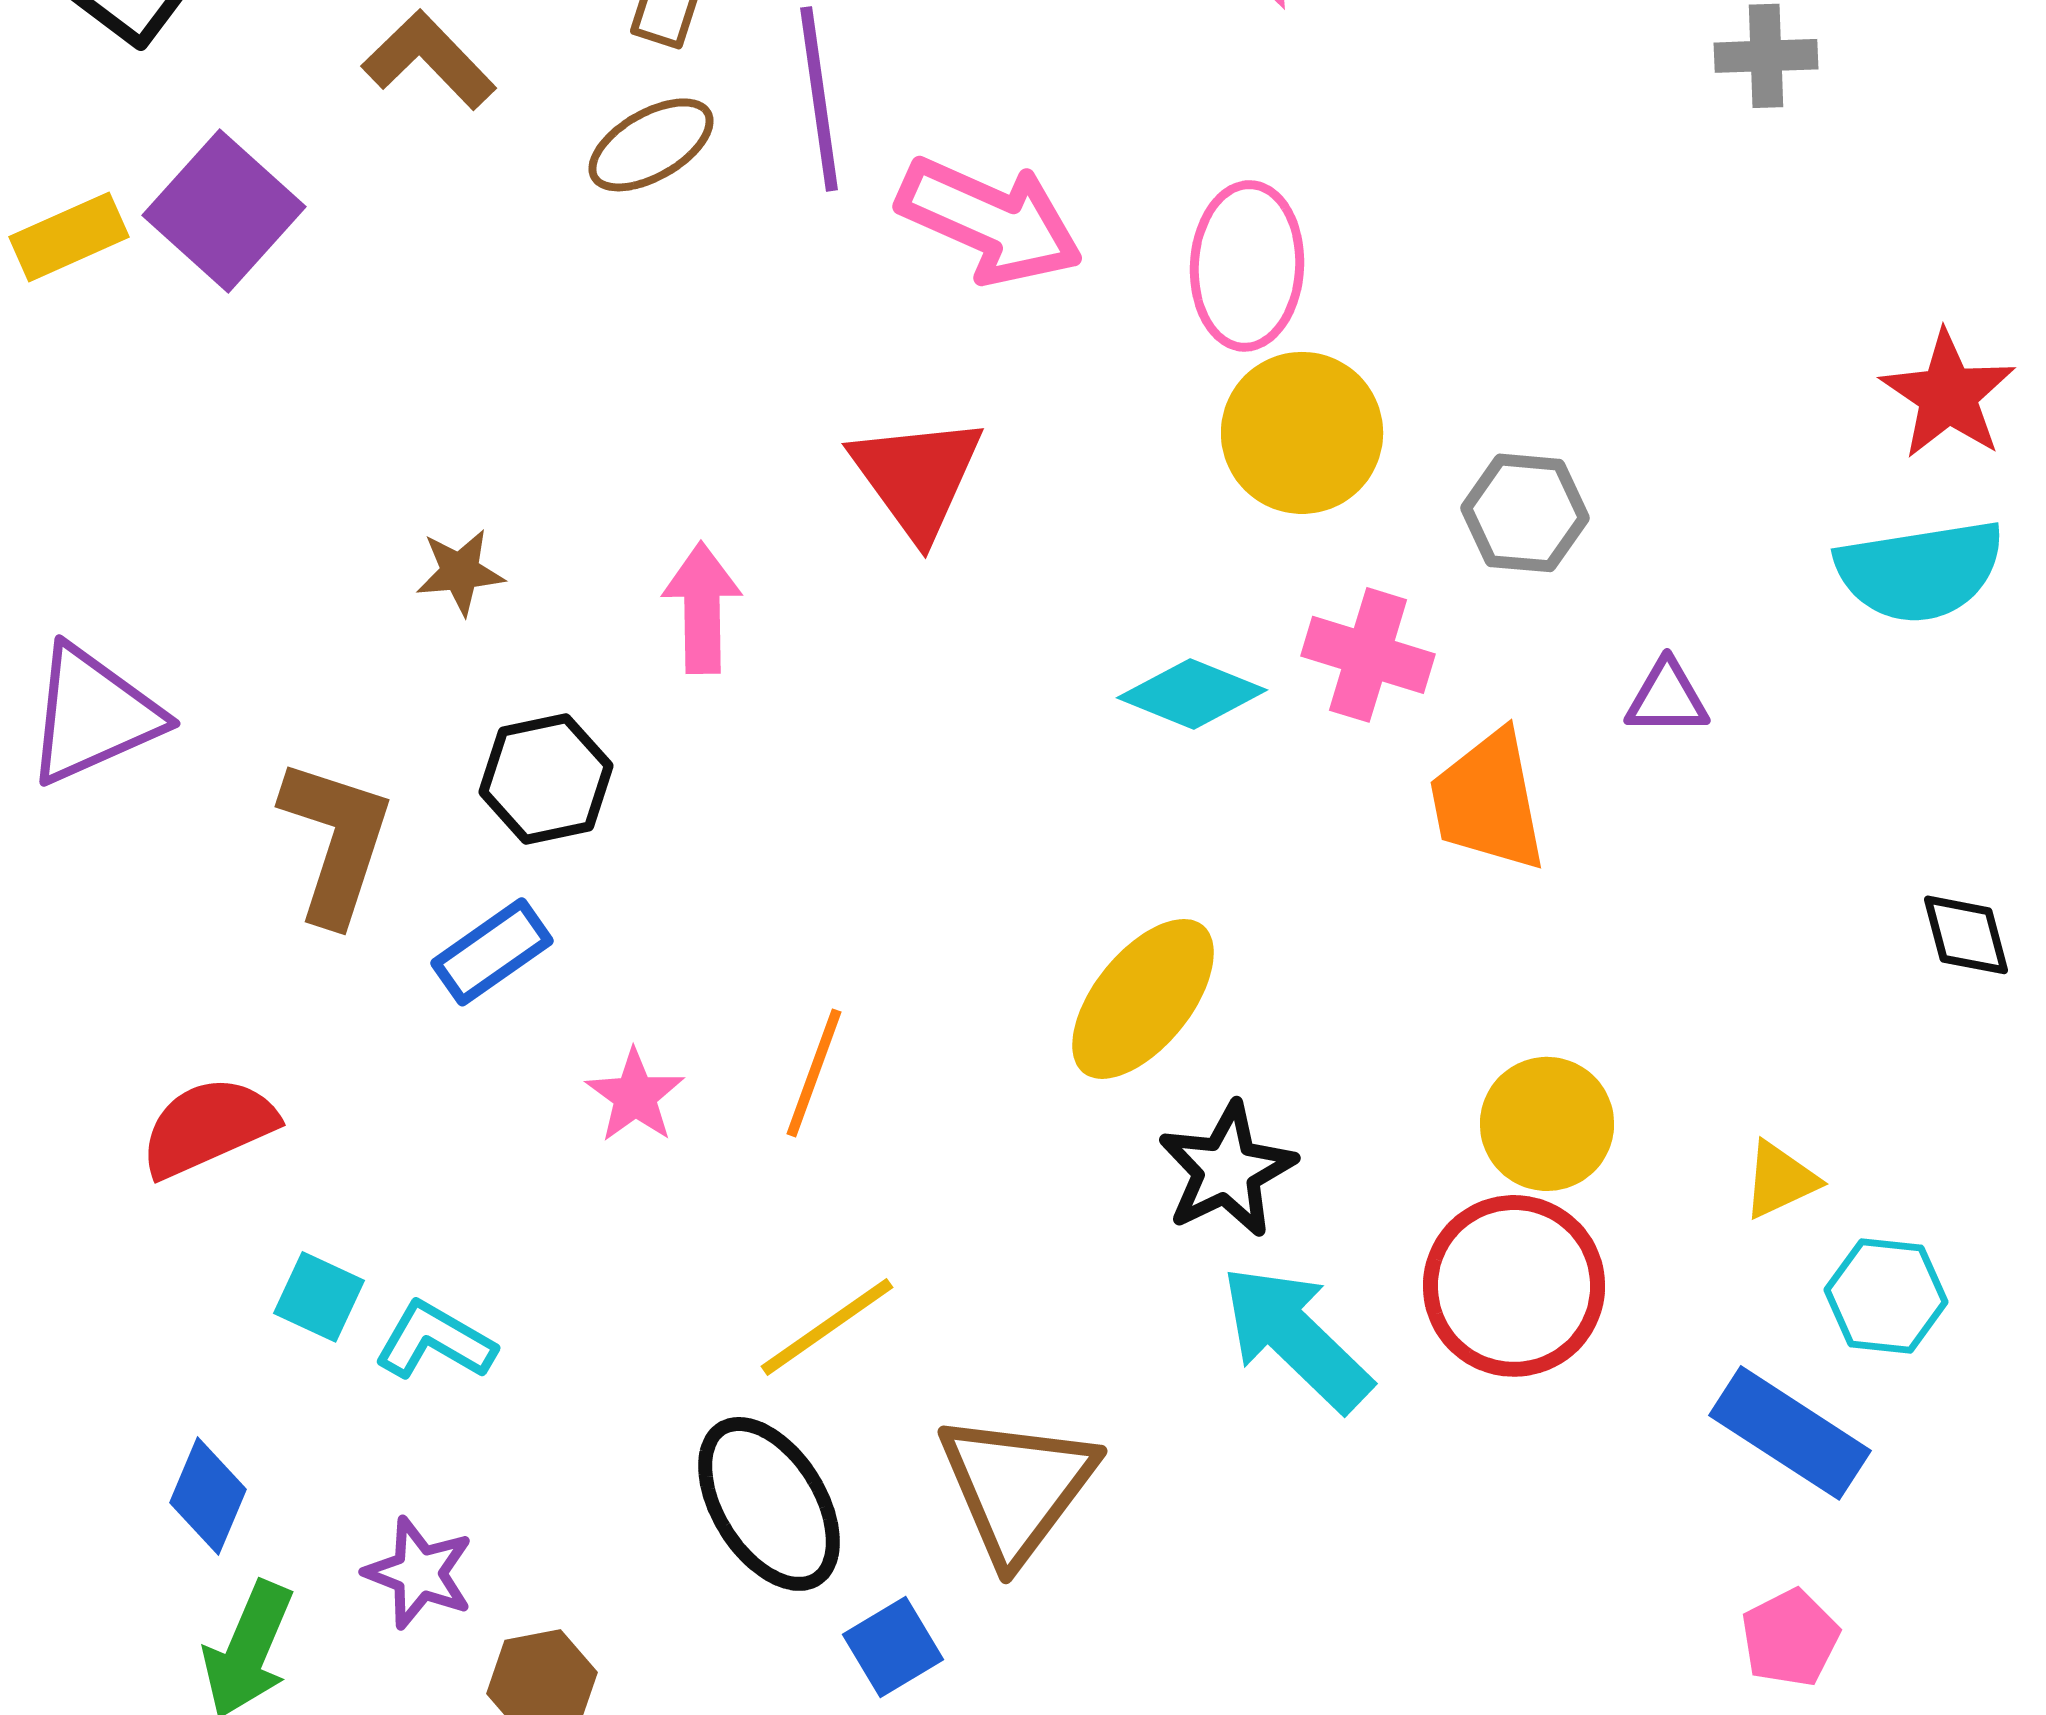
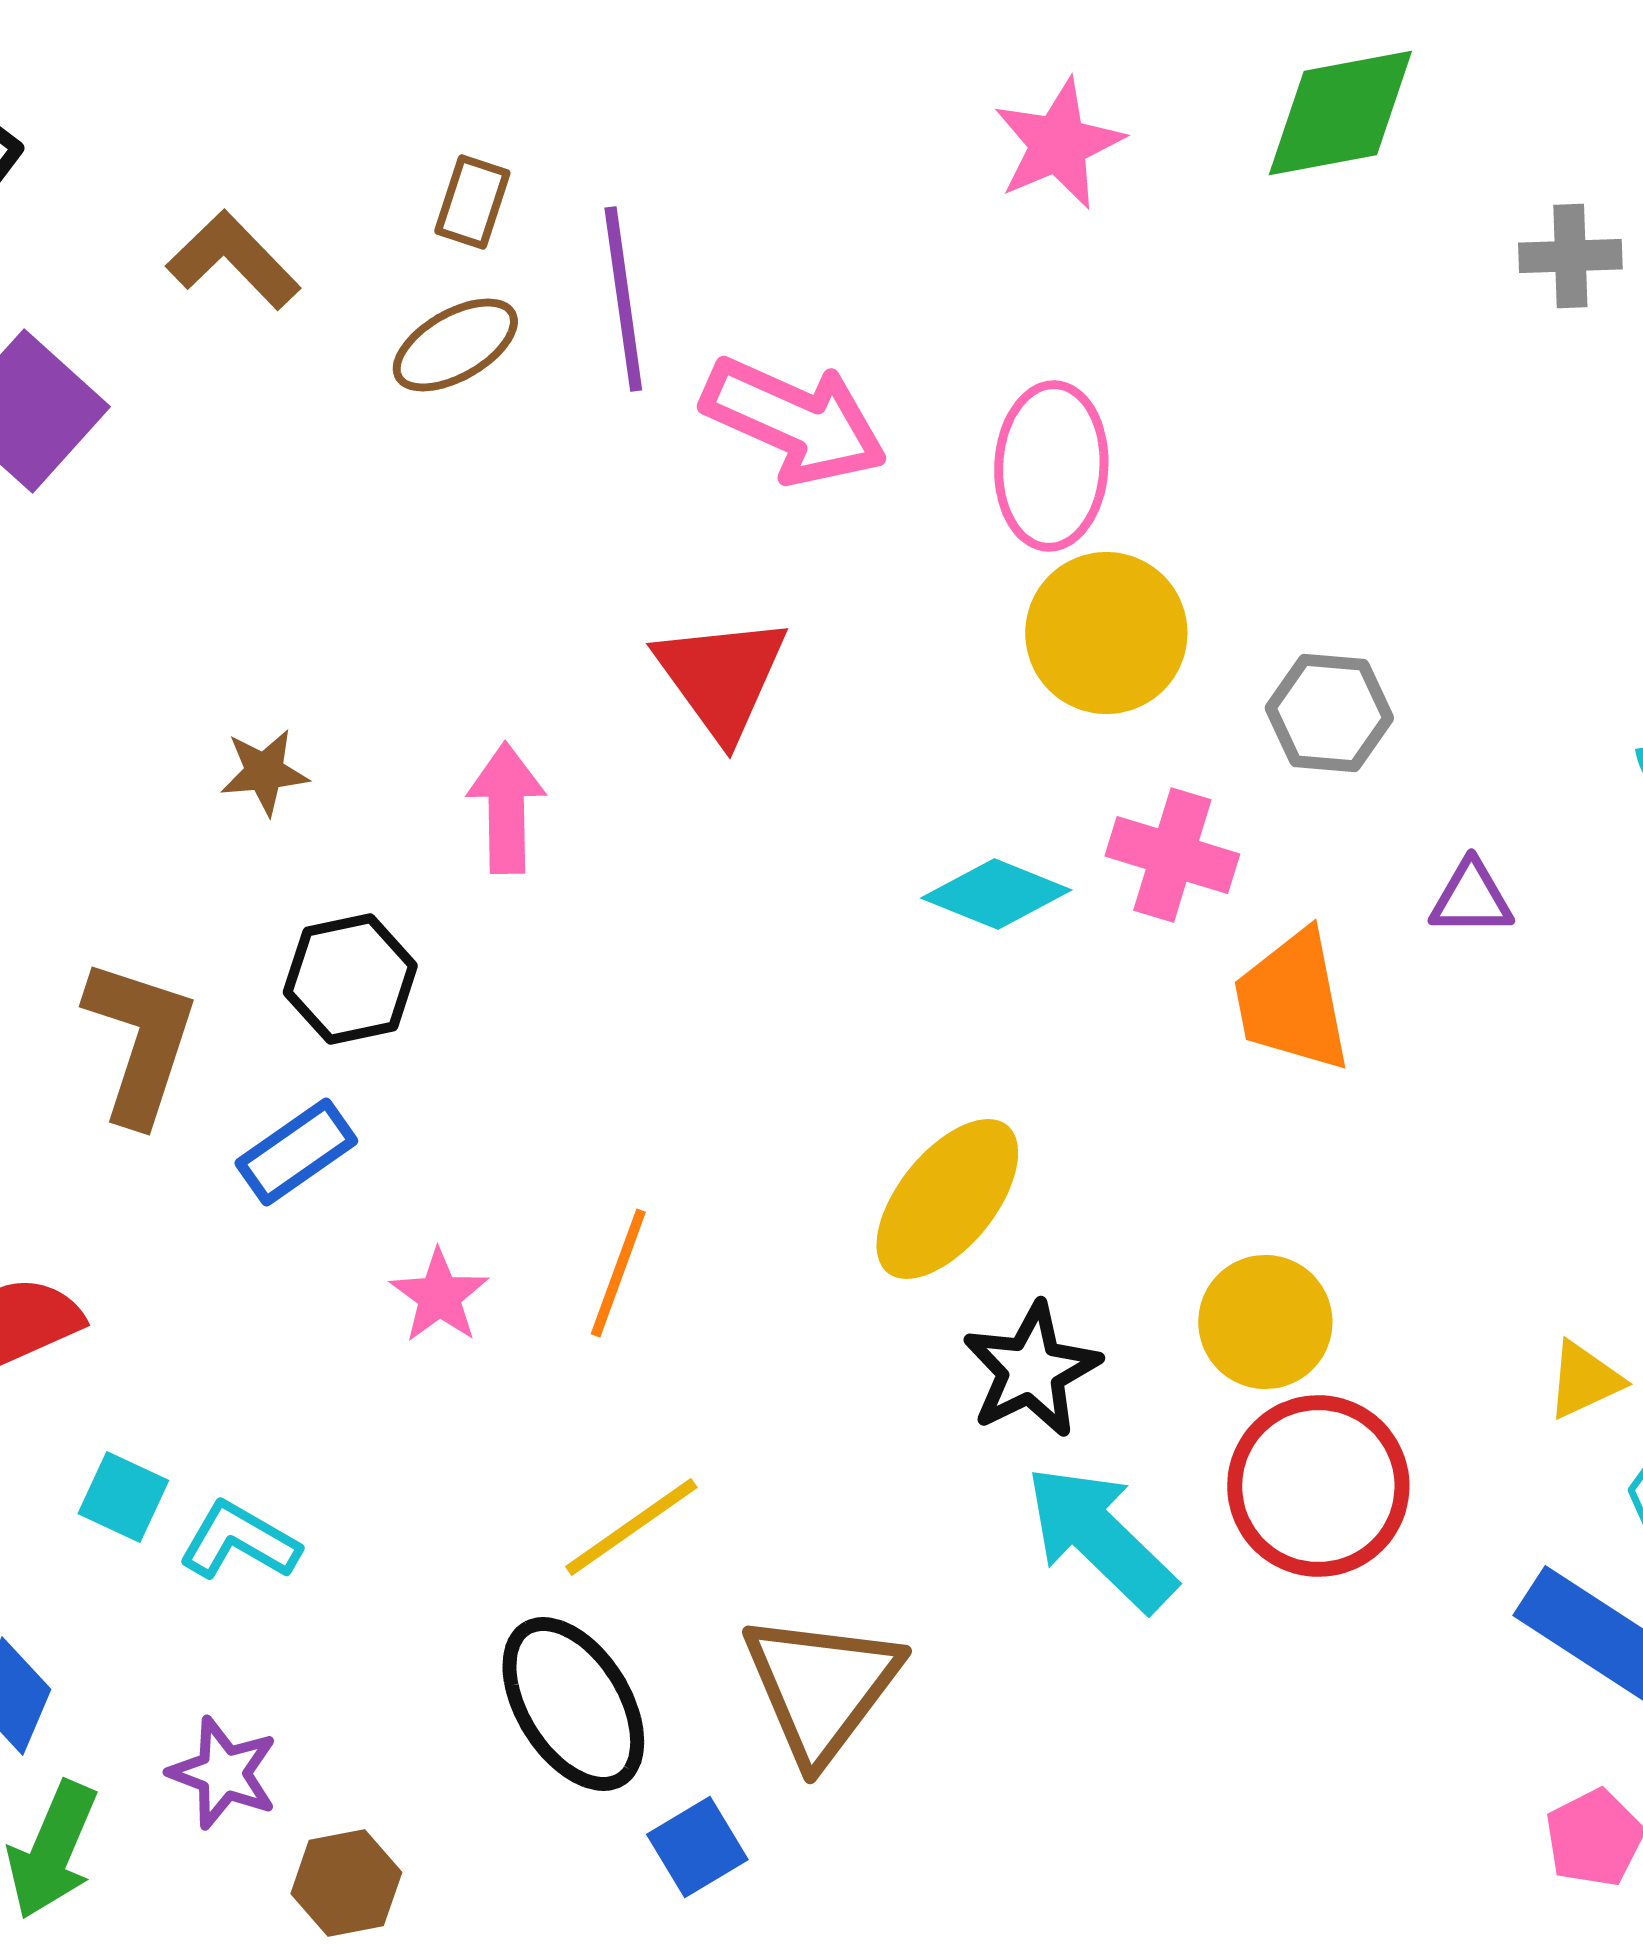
yellow circle: (1547, 1124) -> (1265, 1322), moved

